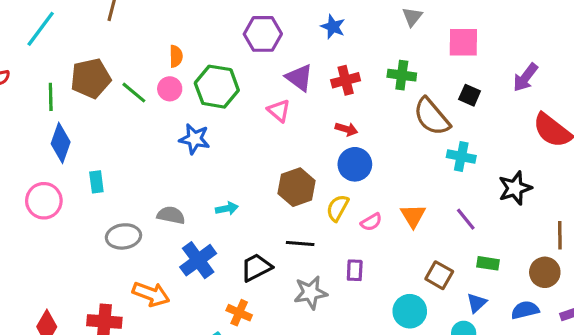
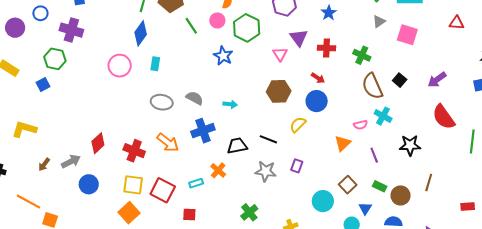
pink square: (463, 42) -> (407, 35), moved
green line: (134, 93) -> (191, 26), moved
brown hexagon: (297, 187) -> (279, 91), moved
pink semicircle: (371, 222) -> (361, 125), moved
brown circle: (545, 272) -> (401, 195), moved
blue triangle: (477, 303) -> (365, 208), turned -32

